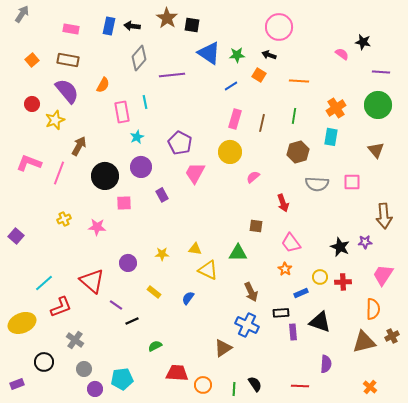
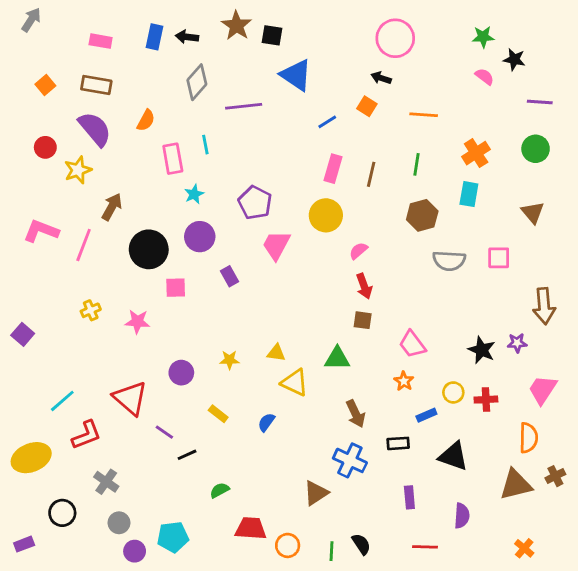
green star: (237, 55) -> (483, 37), moved
green circle: (378, 105) -> (536, 149), size x0.7
red arrow: (283, 203) -> (364, 286), moved
purple rectangle: (293, 332) -> (409, 497), moved

